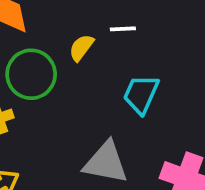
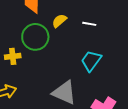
yellow semicircle: (81, 48) -> (59, 21), moved

